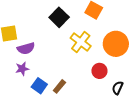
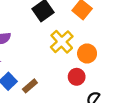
orange circle: (116, 44) -> (87, 53), moved, size x0.7

